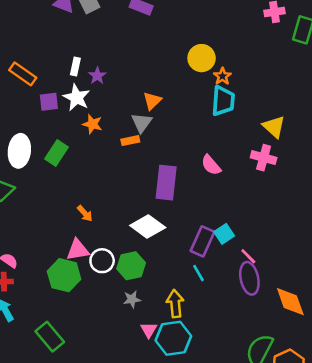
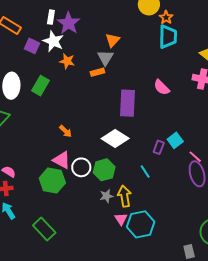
purple star: (97, 76) -> (69, 23), size x1.6
purple square: (49, 102) -> (32, 46), turned 35
purple rectangle: (203, 241) -> (159, 147), size x0.6
pink triangle: (78, 250) -> (62, 160), turned 42
cyan line: (198, 273) -> (145, 171), moved
yellow arrow: (175, 304) -> (124, 196), moved

